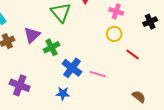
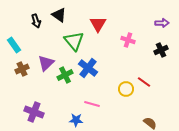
yellow circle: (114, 34) -> (126, 89), moved
blue cross: (72, 68) -> (88, 68), moved
pink line: (98, 74) -> (92, 104), moved

